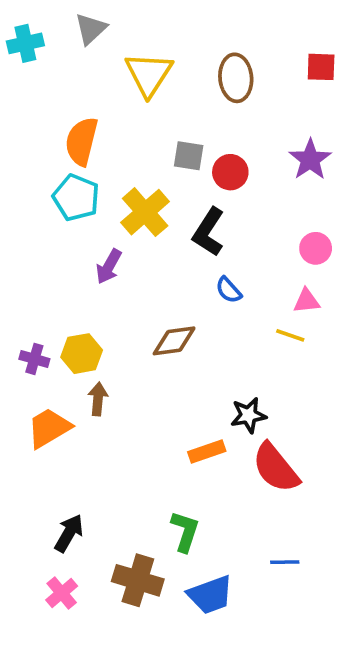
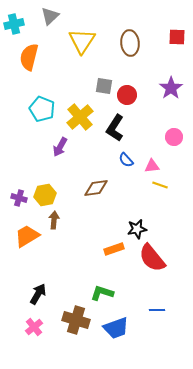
orange semicircle: (82, 141) -> (29, 57), moved
pink triangle: (307, 301) -> (152, 166), moved
green L-shape: (185, 531) -> (102, 293), turned -90

